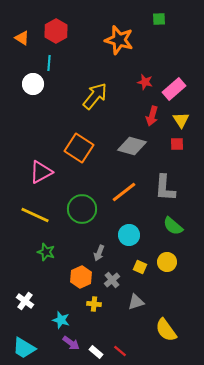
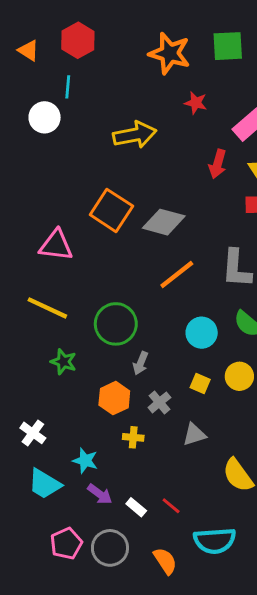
green square: (159, 19) -> (228, 46), moved, size x1.6
red star: (145, 82) -> (196, 103), moved
yellow arrow: (95, 96) -> (135, 135), turned 40
gray diamond: (132, 146) -> (164, 222), moved
pink triangle: (41, 172) -> (56, 245), turned 35
green circle: (82, 209) -> (116, 324), moved
cyan circle: (129, 235) -> (202, 333), moved
cyan trapezoid: (24, 348) -> (45, 484), moved

